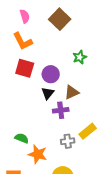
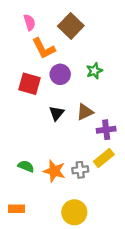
orange L-shape: (23, 41) -> (44, 48), moved
purple circle: (51, 74) -> (60, 74), moved
purple cross: (61, 110) -> (106, 130), moved
orange star: (38, 154) -> (54, 171), moved

